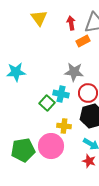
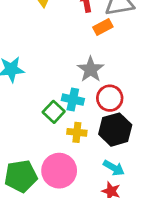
gray star: (74, 72) -> (91, 69), turned 30
yellow cross: (64, 126) -> (77, 132), moved

